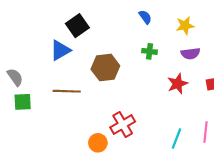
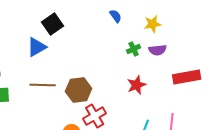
green cross: (150, 51) -> (134, 49), moved, turned -32
brown hexagon: (105, 68) -> (79, 90), moved
red star: (178, 84) -> (137, 85), moved

